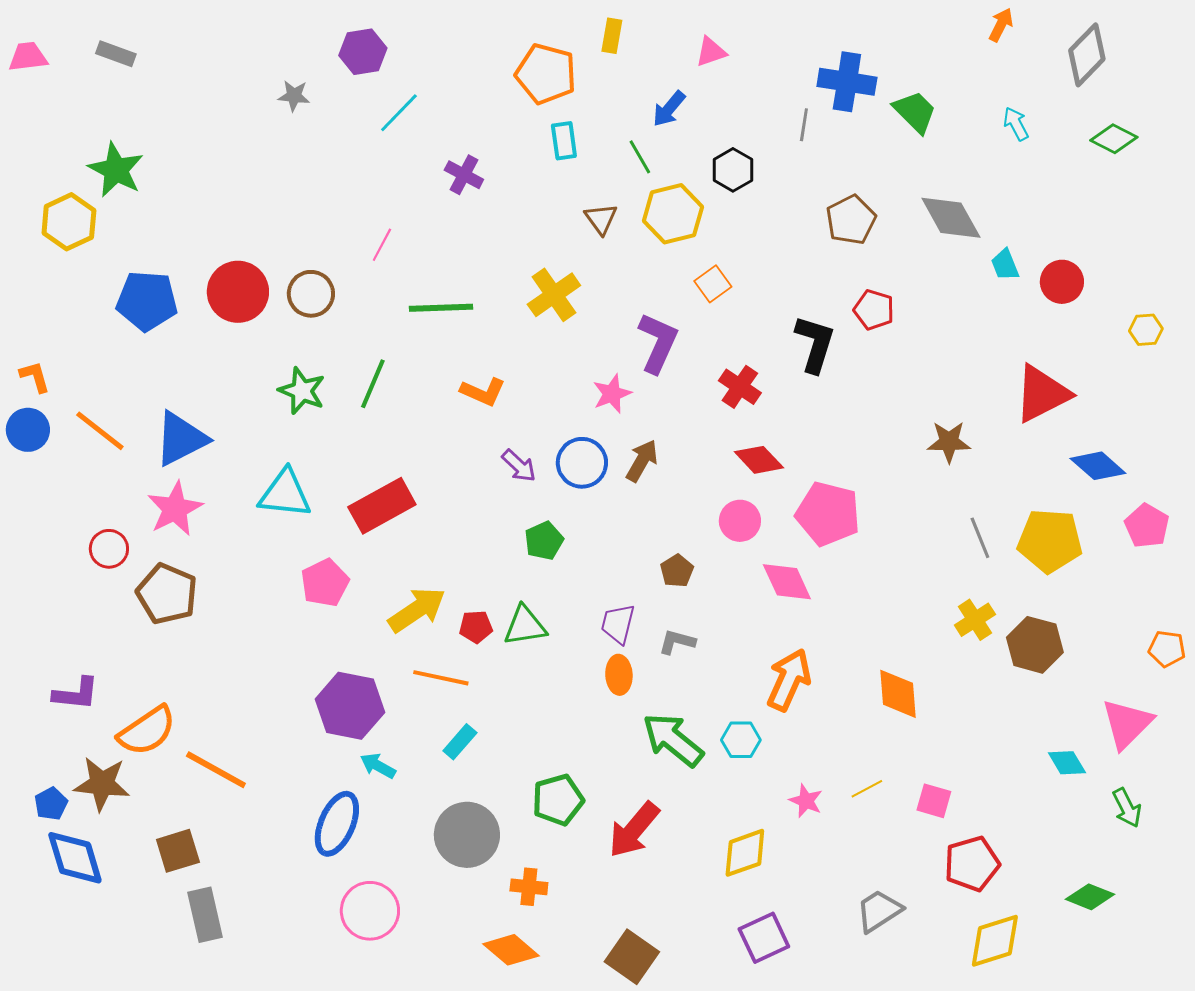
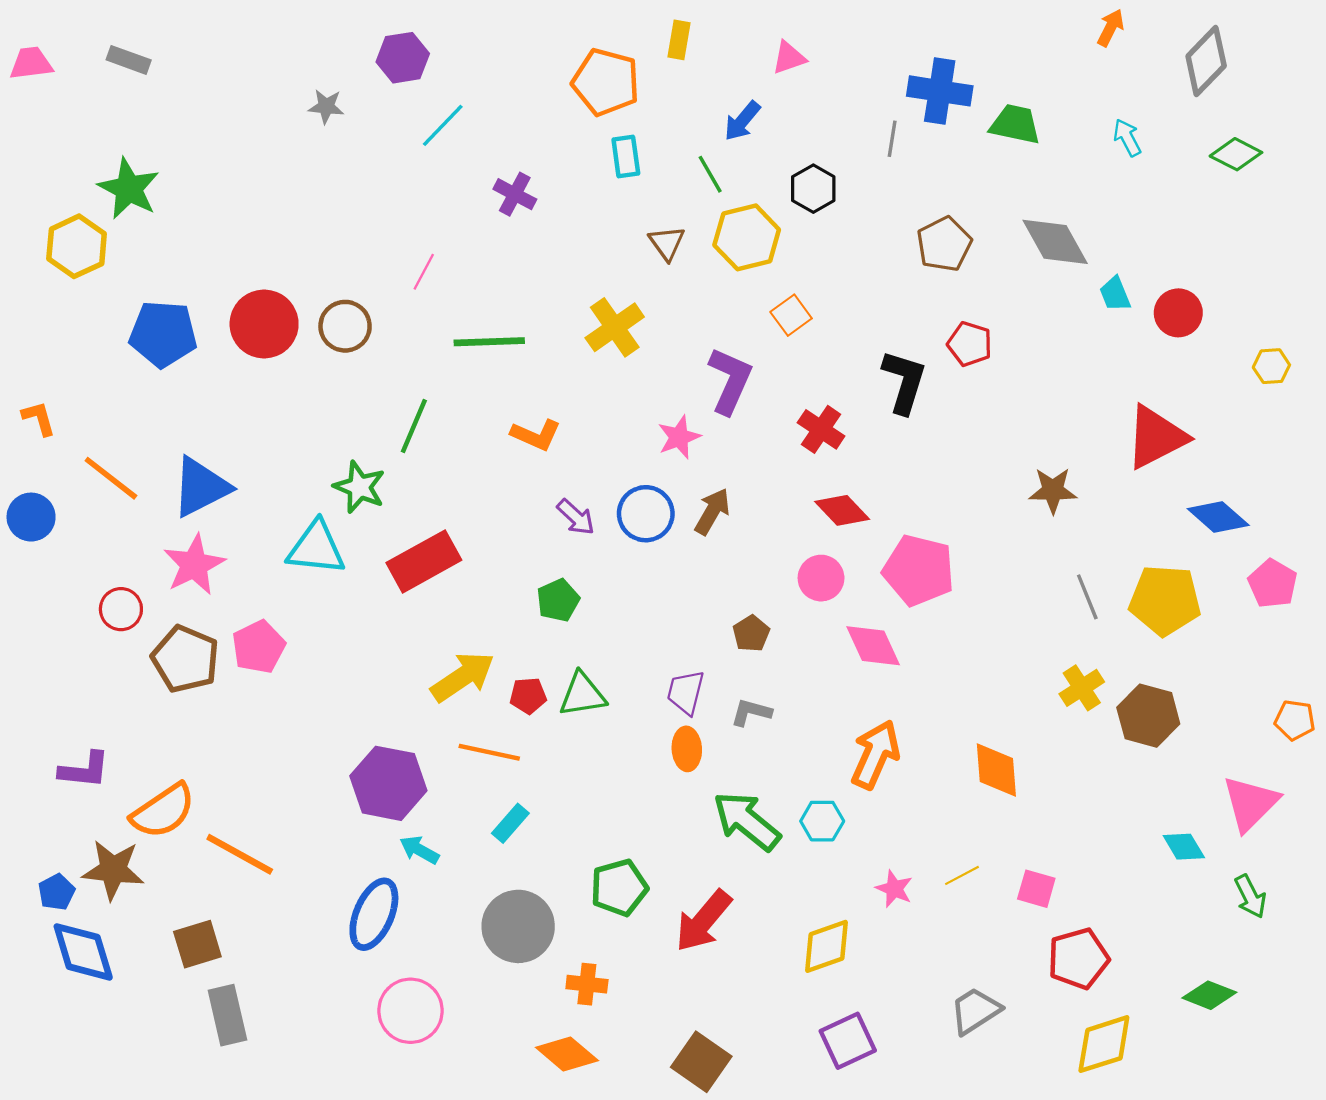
green trapezoid: (915, 112) -> (1015, 124), turned -33
green star: (302, 391) -> (359, 487), moved
blue circle: (28, 430) -> (31, 517), moved
green pentagon: (544, 541) -> (558, 600), moved
pink pentagon: (325, 583) -> (259, 647), moved

